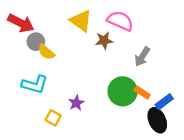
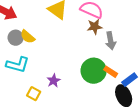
brown star: (104, 40) -> (95, 27), moved
gray circle: (36, 42) -> (16, 38), moved
gray arrow: (142, 57) -> (111, 41), turned -42

